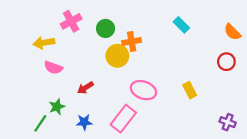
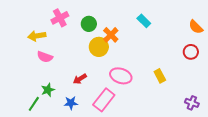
cyan rectangle: (181, 25) -> (144, 21), moved
orange cross: (132, 41) -> (111, 35), turned -35
red arrow: (85, 88) -> (80, 79), moved

